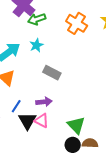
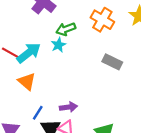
green arrow: (37, 19) -> (66, 29), moved
gray rectangle: (52, 73) -> (112, 62), moved

